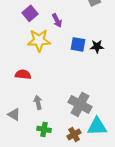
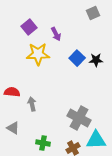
blue square: (78, 44) -> (77, 58), turned 35
red semicircle: (23, 74) -> (12, 92), moved
gray arrow: (38, 102) -> (32, 104), moved

